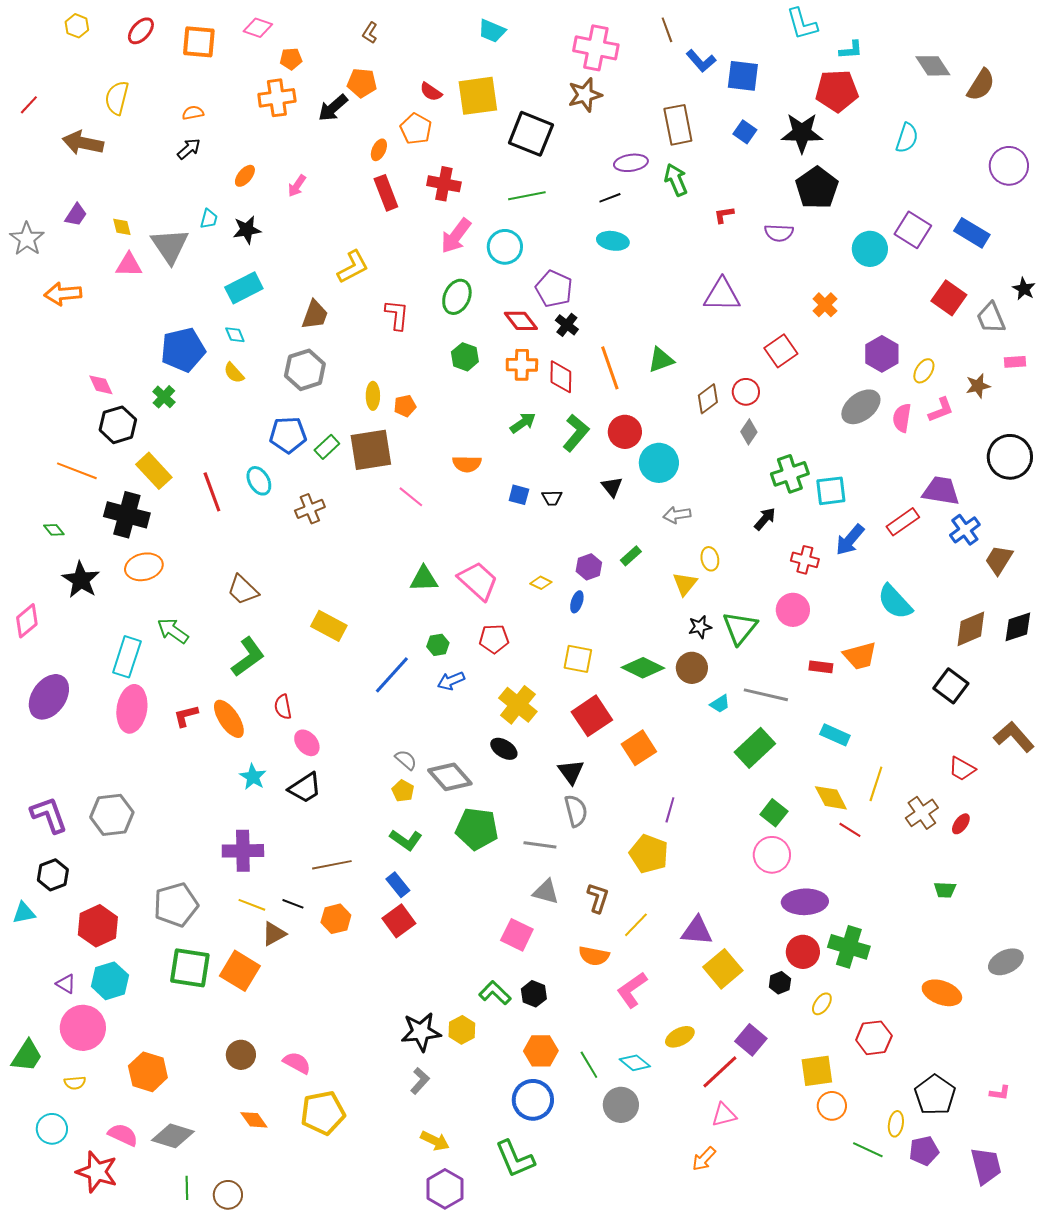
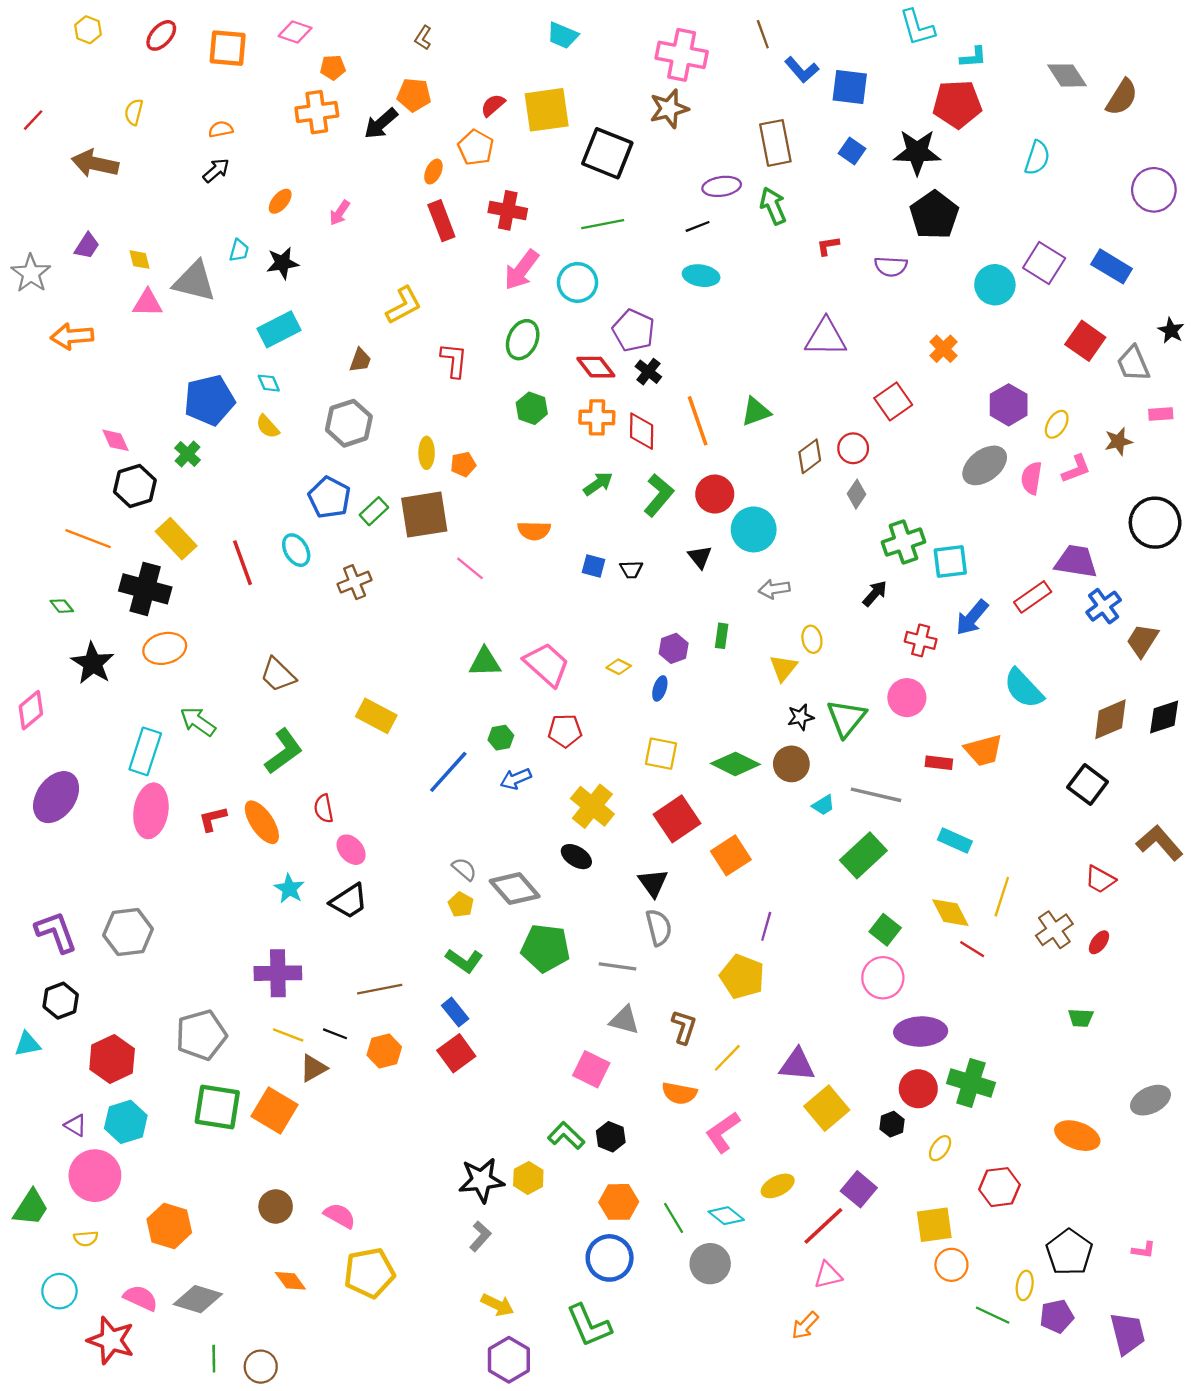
red semicircle: (431, 92) -> (493, 105), turned 105
yellow semicircle: (117, 98) -> (134, 112), size x0.7
gray triangle: (170, 246) -> (194, 281), turned -42
brown trapezoid: (315, 315) -> (360, 360), size x0.7
blue pentagon: (288, 435) -> (329, 497), turned 30
green rectangle: (631, 556) -> (722, 636), turned -40

